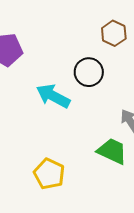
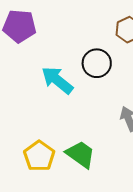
green trapezoid: (112, 151) -> (81, 154), moved

